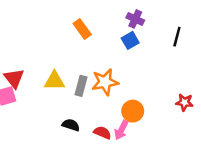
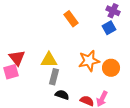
gray rectangle: (81, 86) -> (54, 77), moved
orange circle: (133, 111) -> (111, 68), moved

